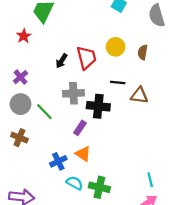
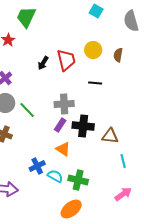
gray cross: (73, 93) -> (64, 104), moved
brown triangle: (139, 95) -> (110, 136), moved
black cross: (98, 106) -> (83, 126), moved
blue cross: (58, 161) -> (37, 166), moved
cyan line: (150, 180) -> (123, 161), moved

